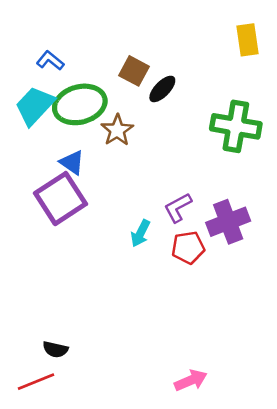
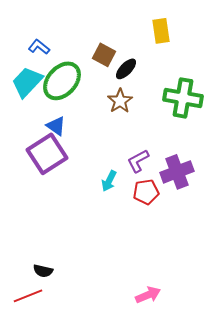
yellow rectangle: (247, 40) -> (161, 31), moved
green ellipse: (80, 104) -> (62, 81), turned -33
brown star: (117, 130) -> (120, 101), moved

